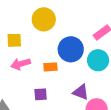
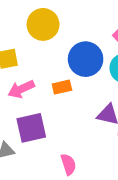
purple square: (41, 94) -> (31, 128), moved, size x1.6

